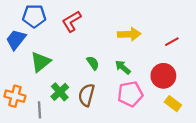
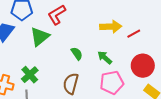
red line: (172, 42) -> (134, 34), moved
green triangle: (41, 62) -> (40, 37), moved
green cross: (60, 92) -> (30, 75), moved

